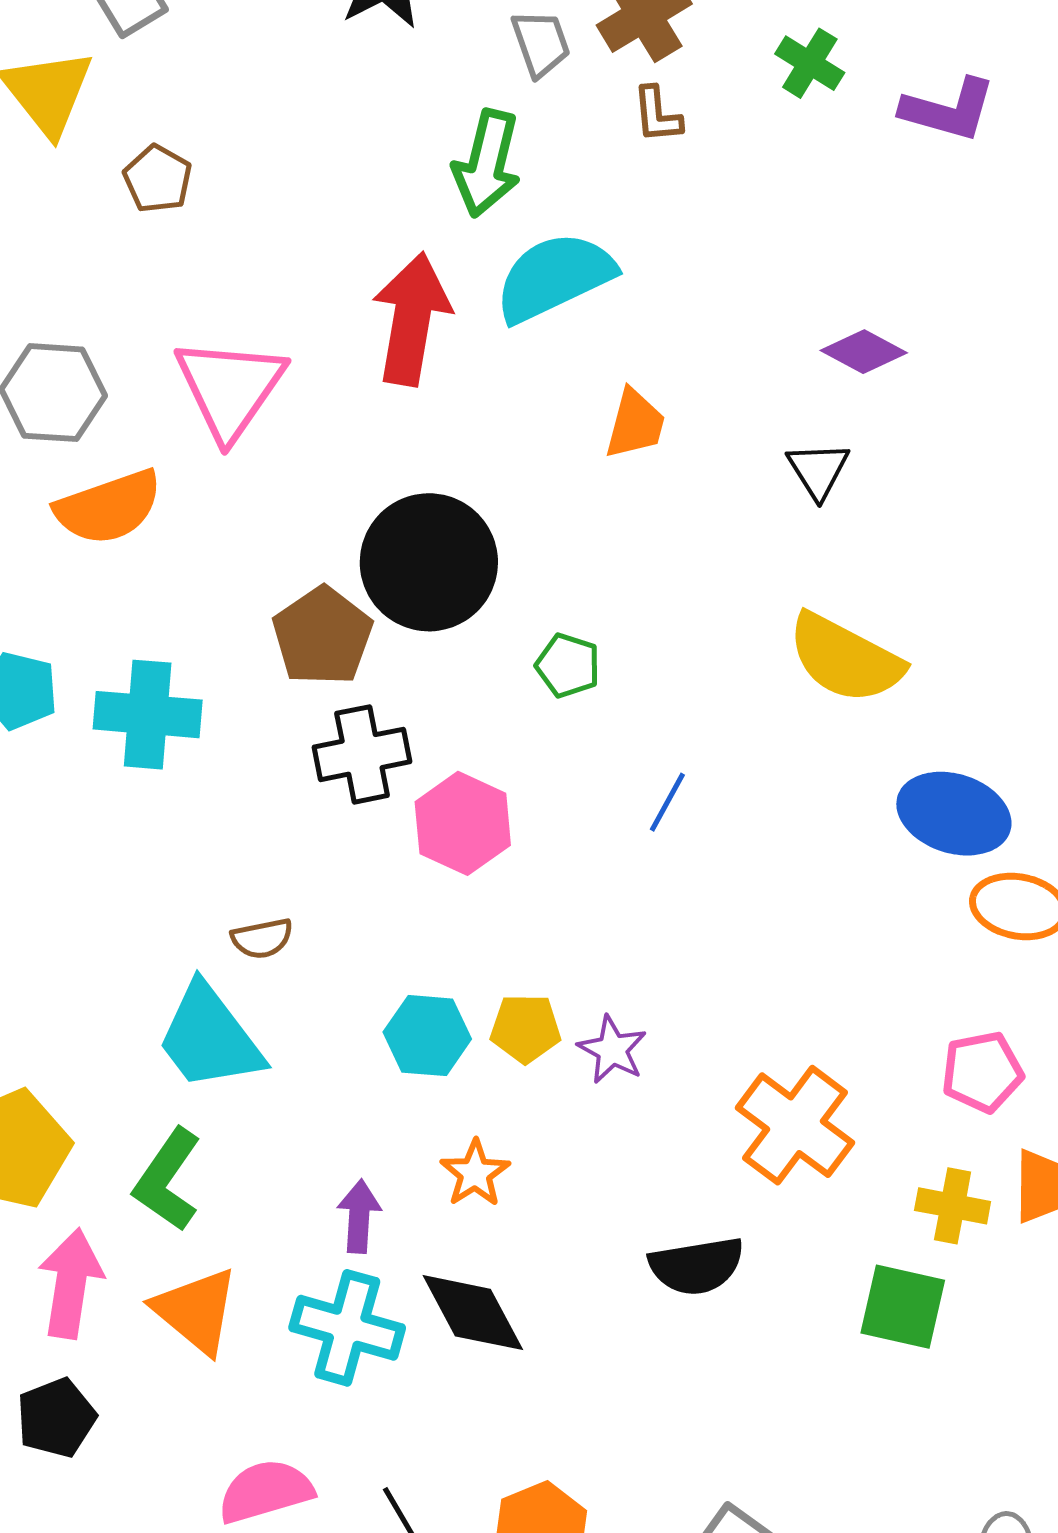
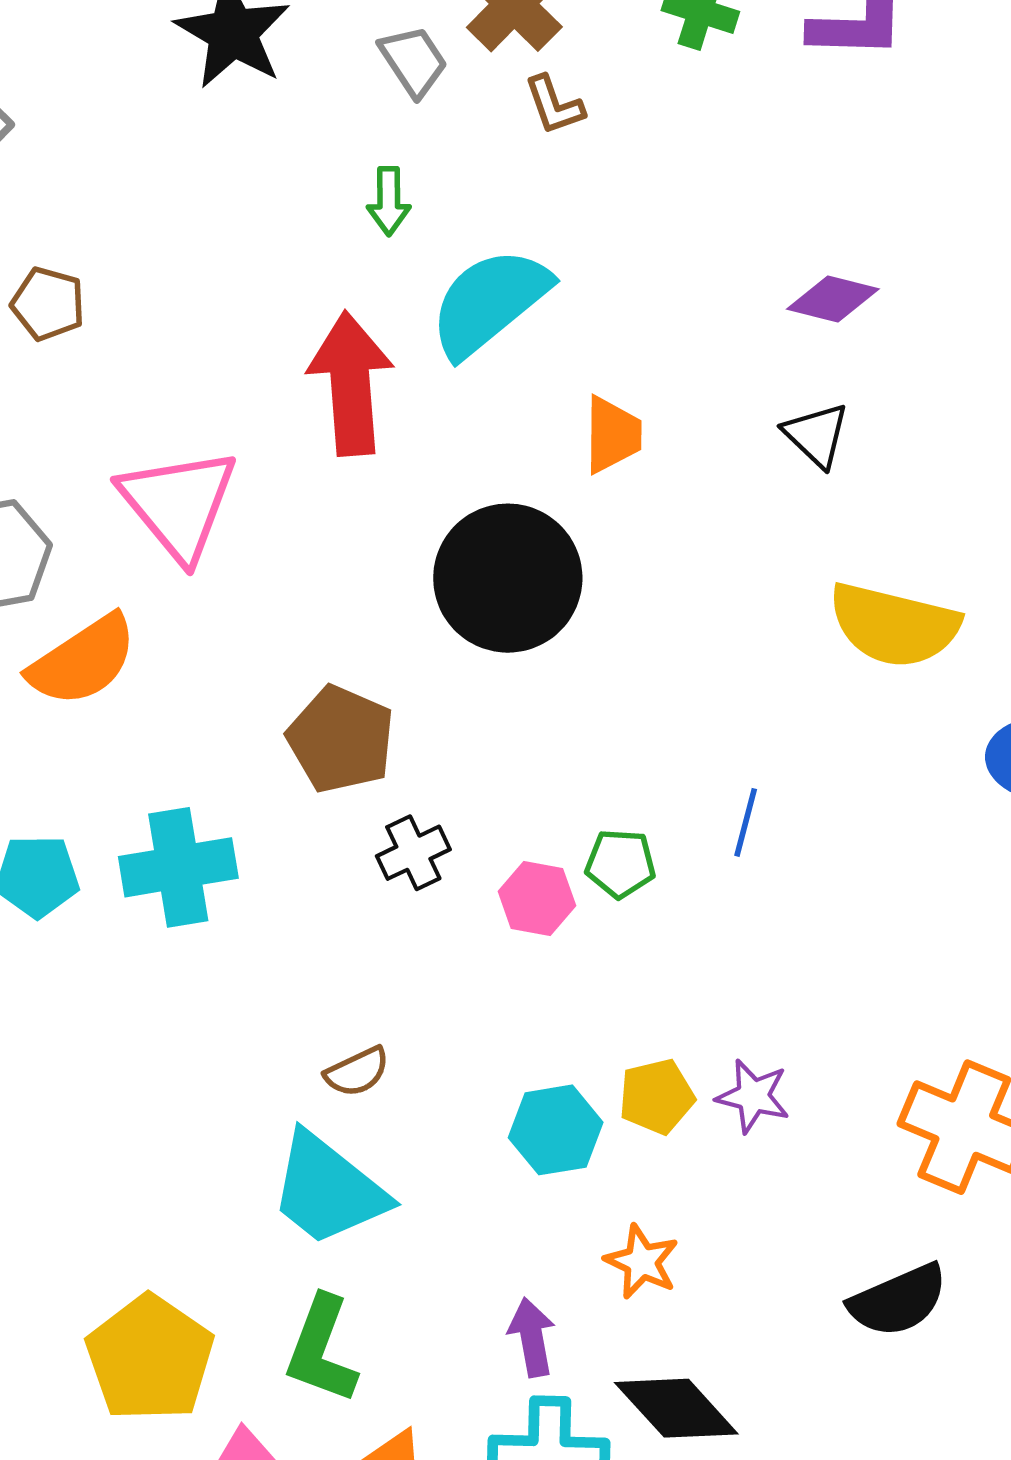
green arrow: (487, 163) -> (389, 201), size x0.6
black circle: (429, 562) -> (508, 578), moved
green pentagon: (568, 666) -> (620, 864), moved
black cross: (362, 754) -> (413, 853), size x0.7
pink hexagon: (463, 823) -> (537, 899), size x0.7

